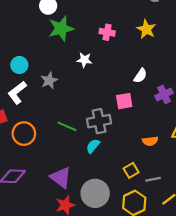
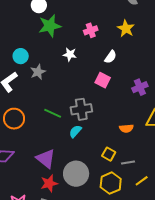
pink cross: (107, 32) -> (91, 30), turned -32
cyan circle: (19, 65) -> (21, 56), moved
white semicircle: (140, 76) -> (111, 57), moved
pink square: (124, 101) -> (103, 80), moved, turned 35
yellow square: (131, 170) -> (109, 154), turned -32

